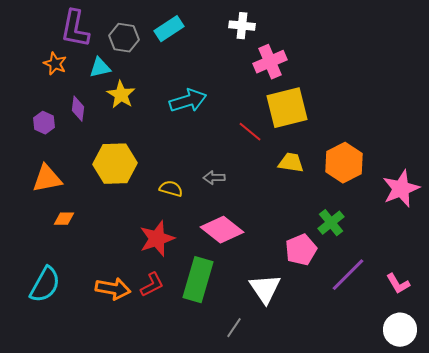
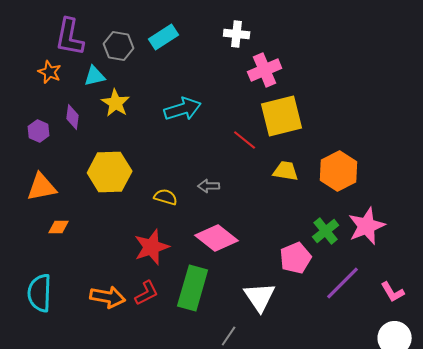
pink star: (401, 189) -> (367, 226), moved
cyan semicircle: (45, 285) -> (40, 293), turned 153

